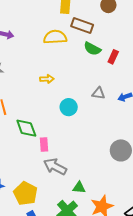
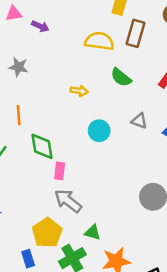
brown rectangle: (82, 26) -> (136, 33), turned 75
green semicircle: (92, 49) -> (121, 77), moved
yellow pentagon: (25, 193) -> (47, 233), moved

